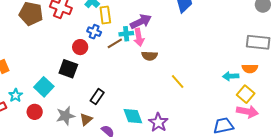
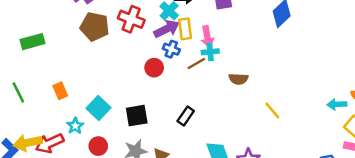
purple arrow: (141, 21) -> (167, 29), moved
pink arrow: (139, 37) -> (207, 37), moved
black square: (68, 69) -> (137, 116), moved, turned -30
cyan square: (44, 87) -> (98, 108), moved
black rectangle: (97, 97) -> (186, 116), moved

